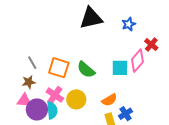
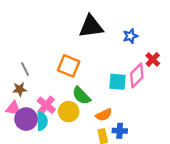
orange square: (59, 68) -> (69, 66), moved
green semicircle: (86, 70) -> (81, 96), moved
blue cross: (125, 114) -> (120, 131), turned 32

